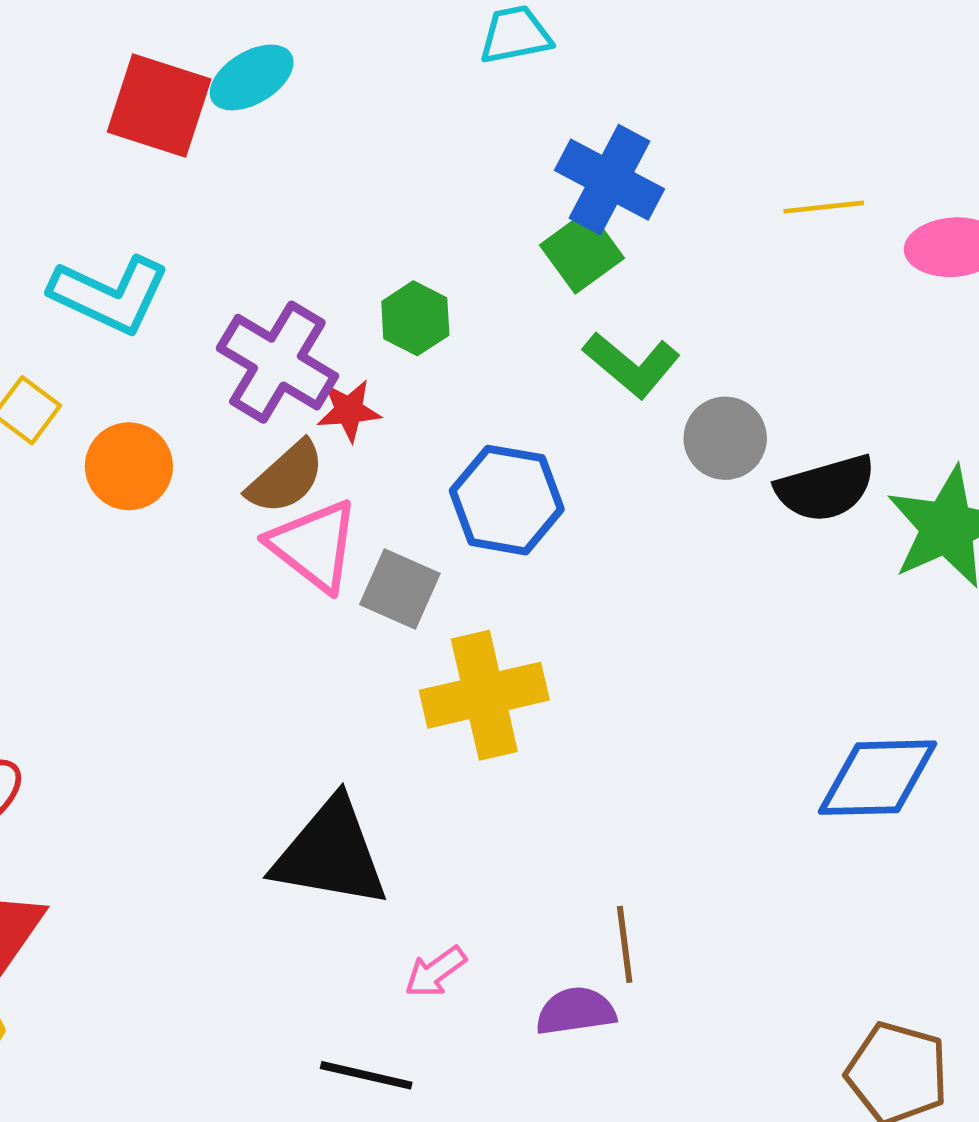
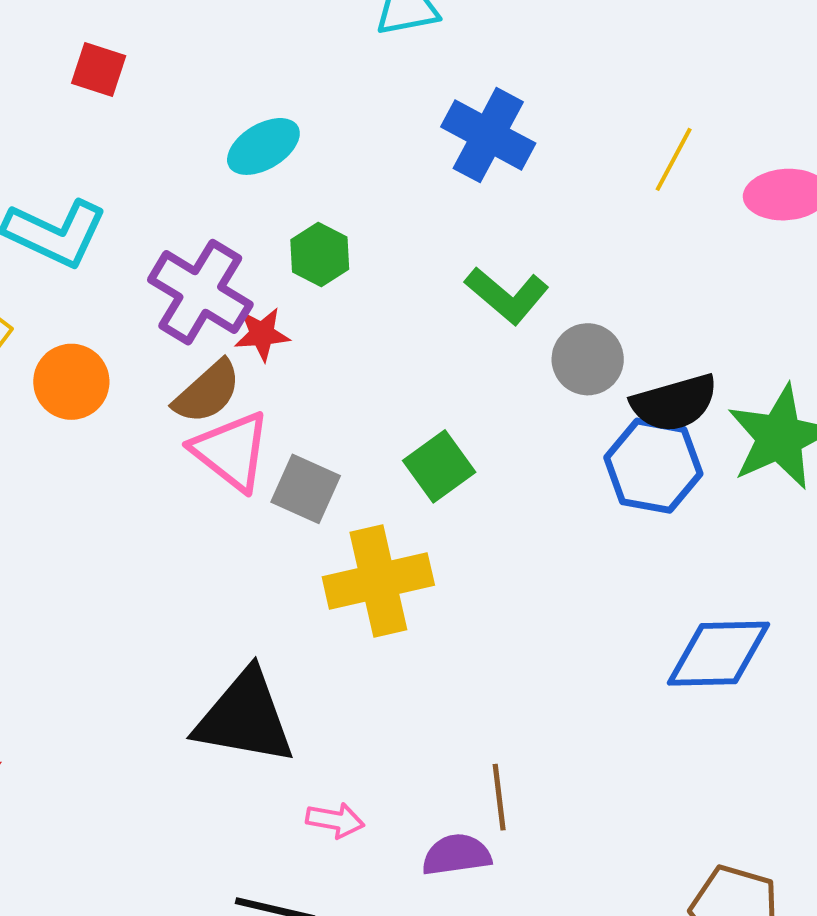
cyan ellipse: (252, 77) -> (263, 146), moved
red square: (159, 105) -> (99, 69), size x0.6
yellow line: (824, 207) -> (674, 159), turned -56
green square: (582, 252) -> (439, 466), moved
blue hexagon: (507, 500) -> (653, 466), moved
pink arrow: (435, 972) -> (335, 820), turned -134

